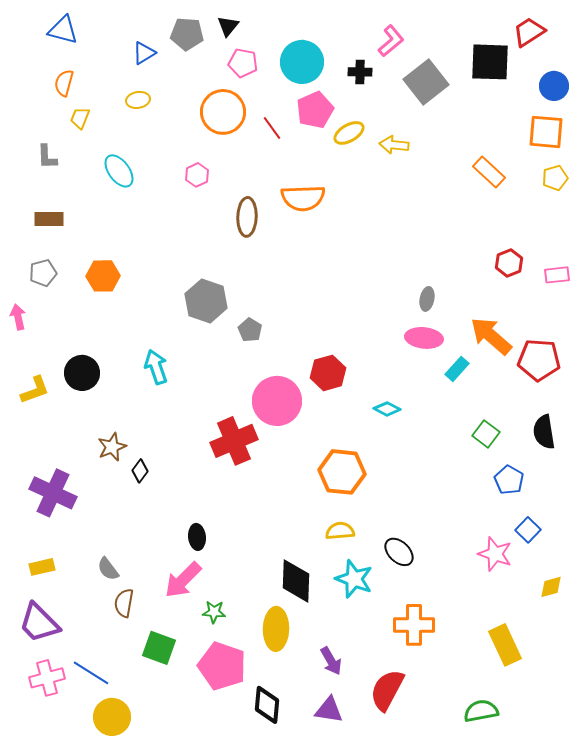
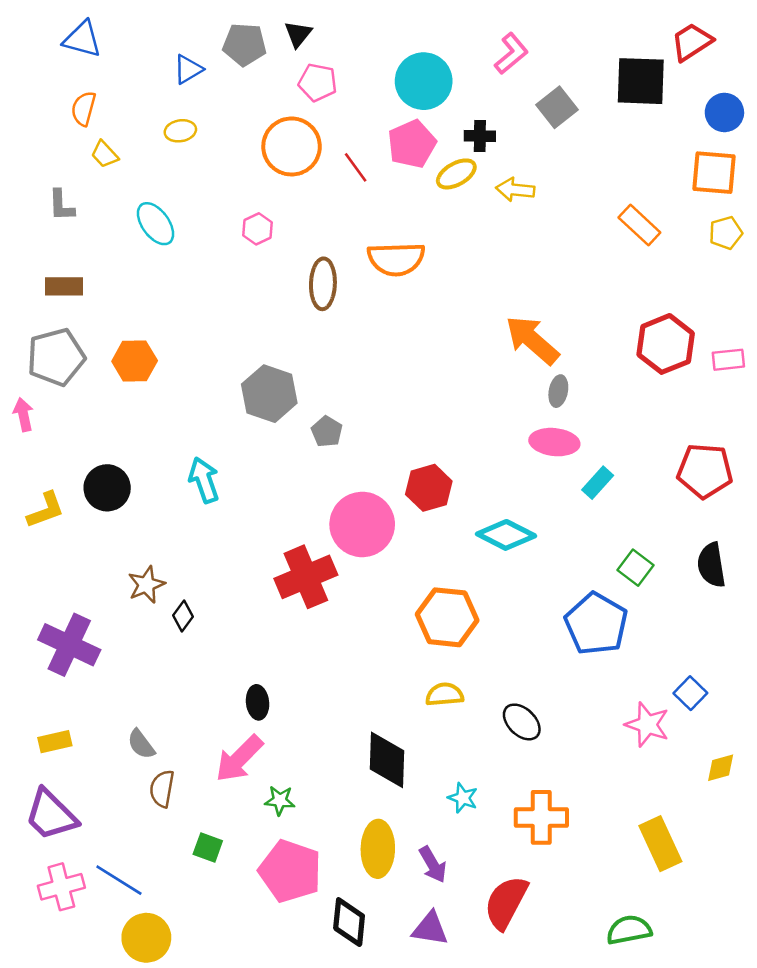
cyan circle: (302, 62) -> (424, 81), moved
black cross: (360, 72) -> (480, 136), moved
gray square: (426, 82) -> (557, 107), size x0.7
yellow trapezoid: (80, 118) -> (104, 154), turned -65
red hexagon: (509, 263) -> (666, 344), size x1.6
gray pentagon: (43, 273) -> (56, 357), size x1.6
orange arrow: (491, 336) -> (532, 340), moved
cyan diamond: (387, 409) -> (506, 535), size x1.6
blue pentagon: (509, 480) -> (596, 624), moved, size x1.6
cyan star: (354, 579) -> (463, 798), moved, size x0.6
yellow ellipse: (276, 629) -> (378, 849), moved
green square: (159, 648) -> (208, 848), size x0.7

